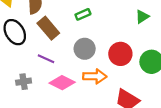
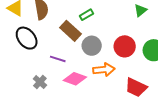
brown rectangle: (48, 28) -> (71, 31), moved
gray cross: (24, 82) -> (40, 82), turned -32

